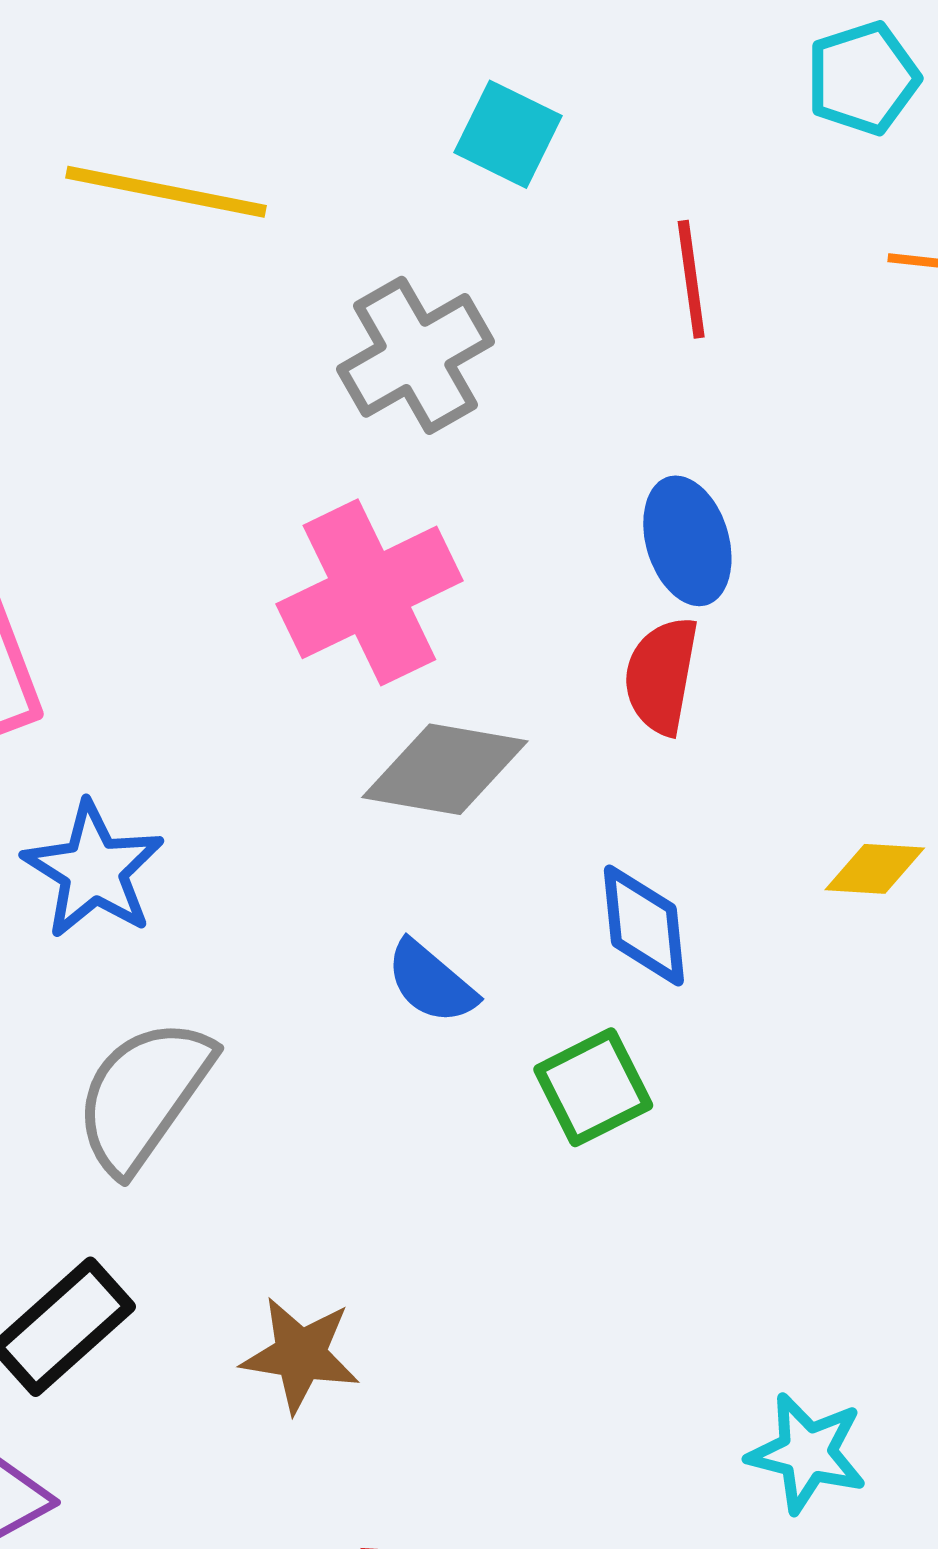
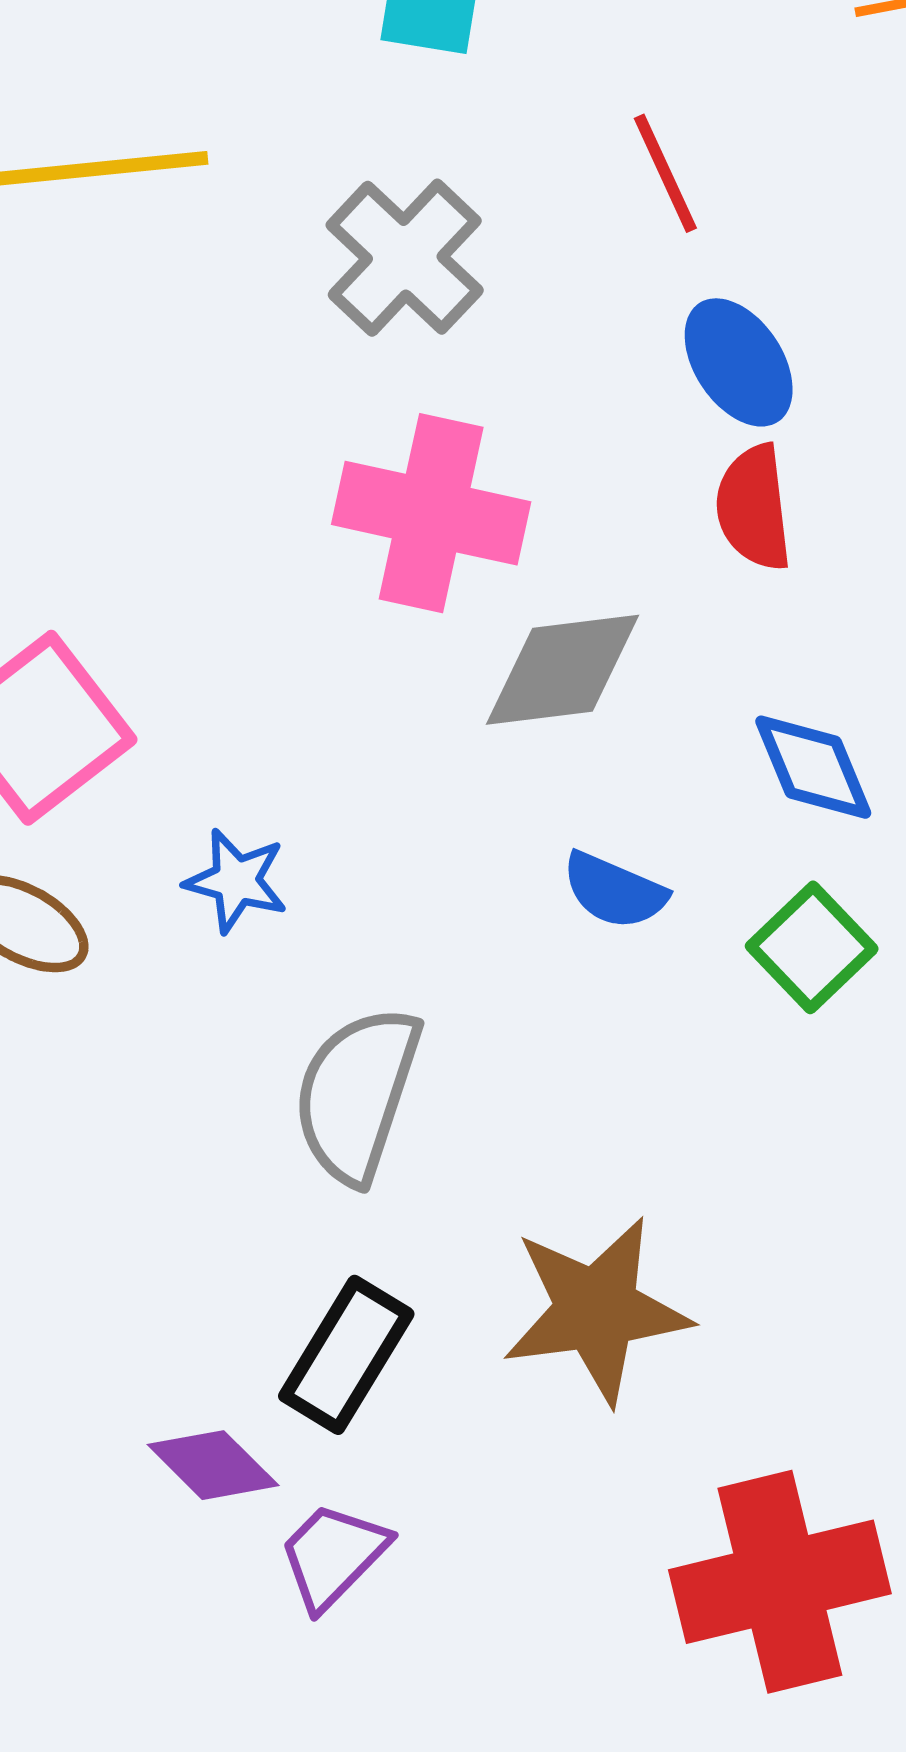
red line: (691, 279) -> (665, 173), moved
pink cross: (369, 592) -> (431, 513), turned -35
blue star: (93, 870) -> (236, 881), size x0.7
brown star: (300, 1355) -> (596, 1310), size x1.5

